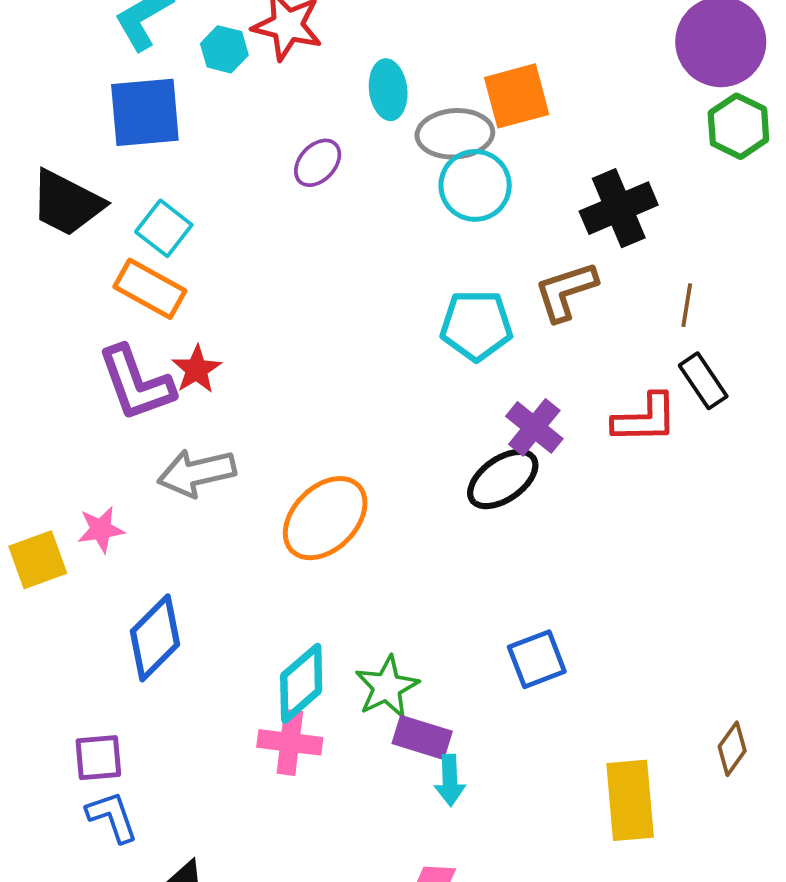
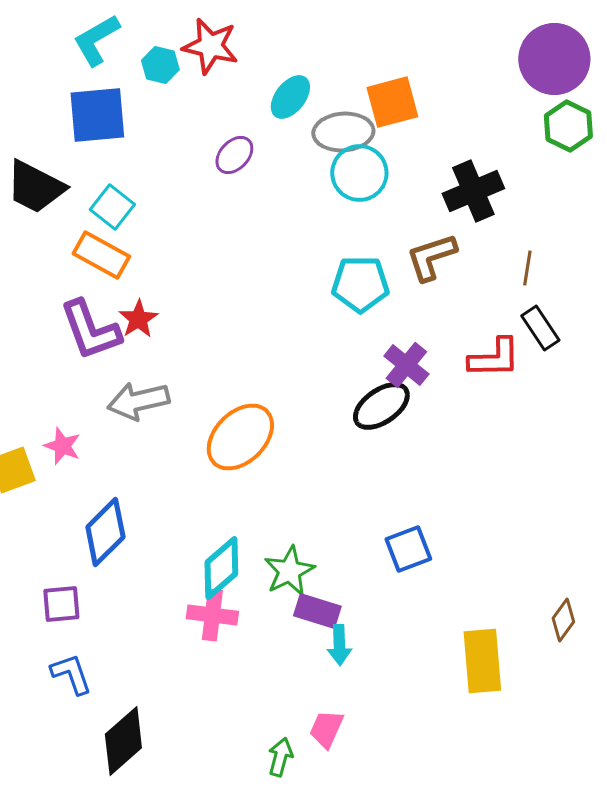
cyan ellipse: (388, 90) -> (290, 97), turned 45
pink star: (101, 529) -> (62, 446), turned 30
purple square: (98, 758) -> (61, 604), moved

